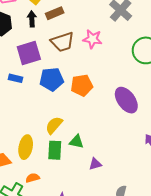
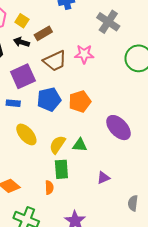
black arrow: (32, 19) -> (21, 42), turned -63
purple ellipse: (126, 100) -> (118, 128), moved
green triangle: (76, 142) -> (80, 145), moved
yellow ellipse: (26, 147) -> (26, 134), moved, turned -45
orange semicircle: (33, 178) -> (49, 188), moved, turned 112

